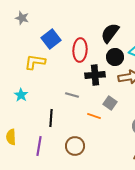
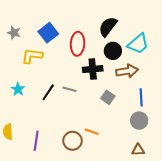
gray star: (22, 18) -> (14, 33), moved
orange line: (94, 116) -> (92, 132), moved
black line: (51, 118) -> (48, 92), moved, turned 30

